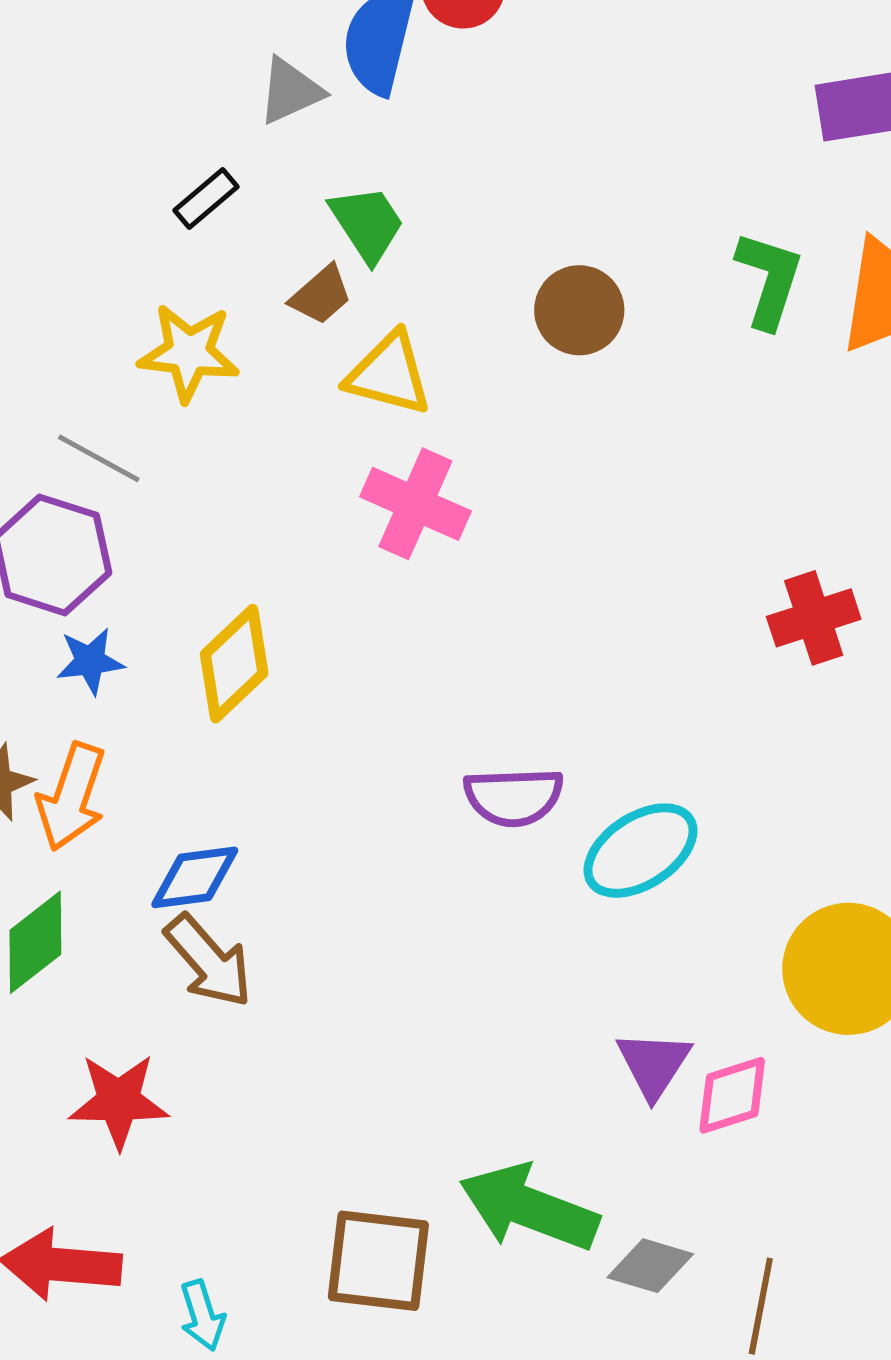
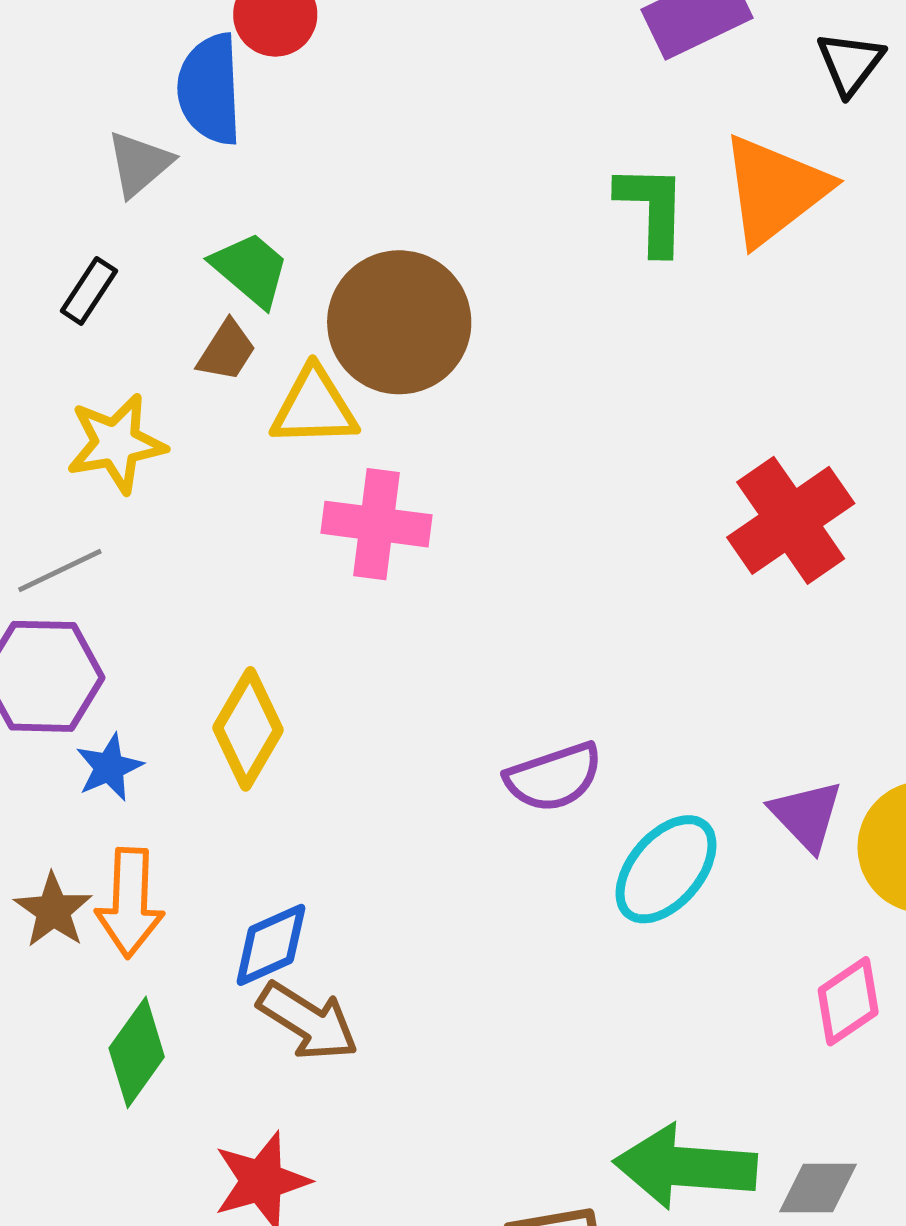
brown circle: (579, 310) -> (399, 322), moved, size x1.6
gray line: (99, 458) -> (60, 571), turned -38
red cross: (814, 618) -> (791, 520), size x1.4
cyan ellipse: (640, 851) -> (666, 869), moved
purple triangle: (654, 1064) -> (806, 815), moved

